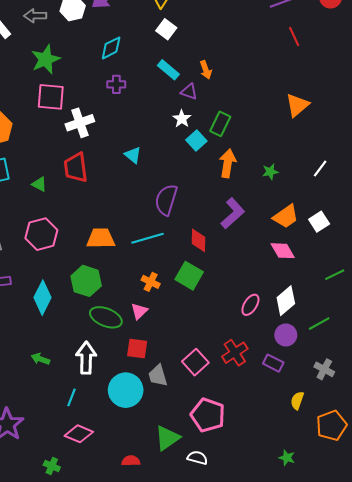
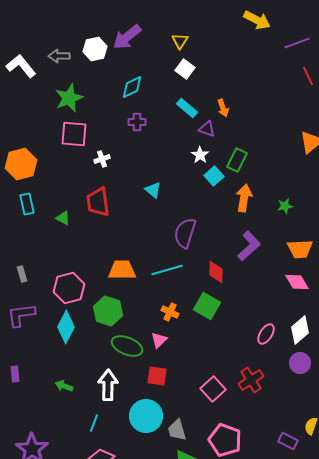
white cross: (80, 123) -> (102, 159), size x0.6
orange trapezoid: (286, 216) -> (300, 249), turned 32
pink hexagon: (41, 234) -> (69, 288), moved
purple rectangle: (273, 363) -> (288, 441), moved
gray trapezoid: (158, 376) -> (177, 430), moved

